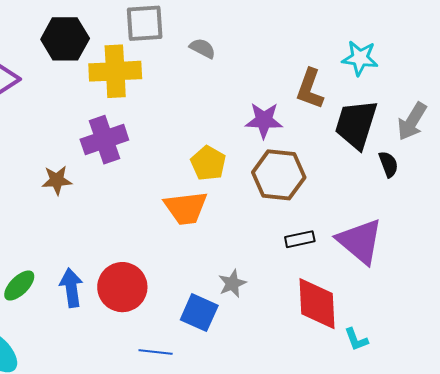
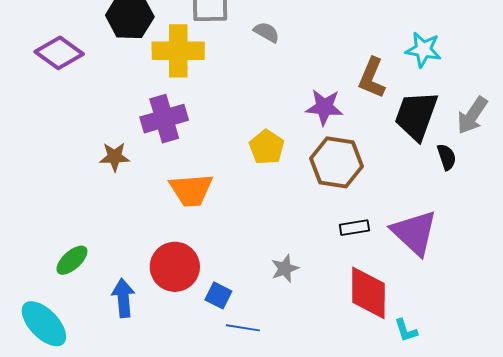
orange trapezoid: (186, 208) -> (191, 190), moved
blue arrow: (71, 288) -> (123, 298), moved
blue square: (199, 313) -> (218, 295), moved, size x0.7
blue line: (156, 352) -> (243, 328), moved

